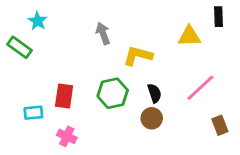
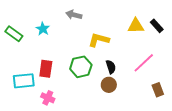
black rectangle: (218, 17) -> (157, 26), moved, turned -40
cyan star: (38, 21) -> (43, 29), moved
gray arrow: (103, 33) -> (74, 15), moved, turned -56
cyan rectangle: (33, 113) -> (24, 81), size x1.5

